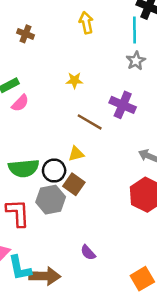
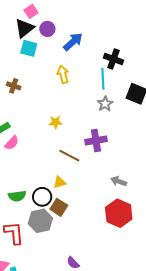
purple cross: (123, 105) -> (96, 140), turned -30
green semicircle: (24, 168) -> (17, 196), size x0.7

